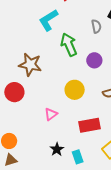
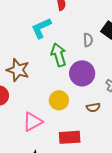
purple circle: (94, 60) -> (82, 73), size x1.6
pink triangle: (51, 114) -> (33, 122), size x1.5

